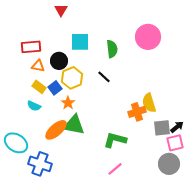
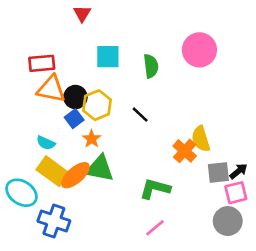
black circle: (59, 61) -> (75, 97), moved
orange triangle: (38, 66) -> (51, 89), size x1.6
black line: (104, 77) -> (140, 115), moved
yellow rectangle: (39, 87) -> (53, 171), moved, size x1.6
orange cross: (137, 112) -> (185, 151), turned -30

